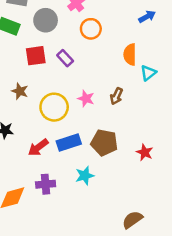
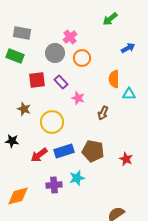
gray circle: (46, 20) -> (55, 53), moved
cyan triangle: (148, 73) -> (129, 94), turned 40
pink star: (86, 99) -> (78, 98), moved
purple cross: (46, 184) -> (54, 185), moved

